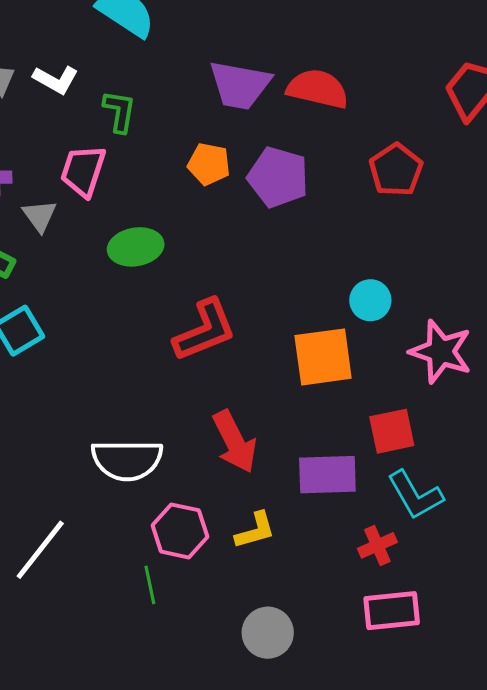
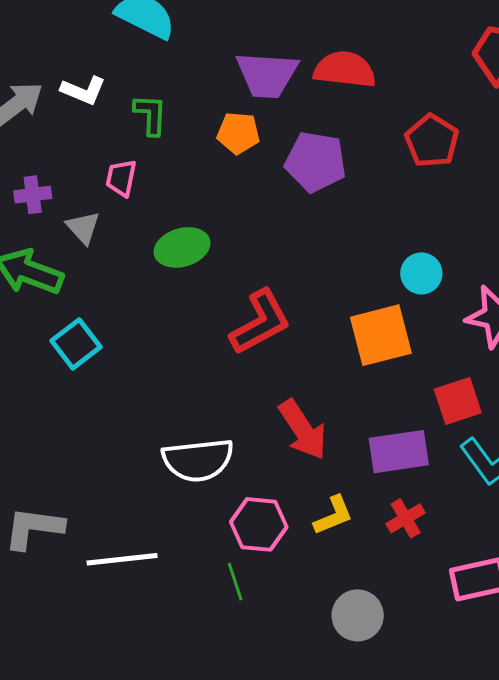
orange pentagon: (209, 164) -> (238, 133), moved
pink trapezoid: (83, 171) -> (121, 178), size x0.7
red cross: (377, 545) -> (406, 518), moved
white line: (40, 550) -> (122, 559), turned 52

